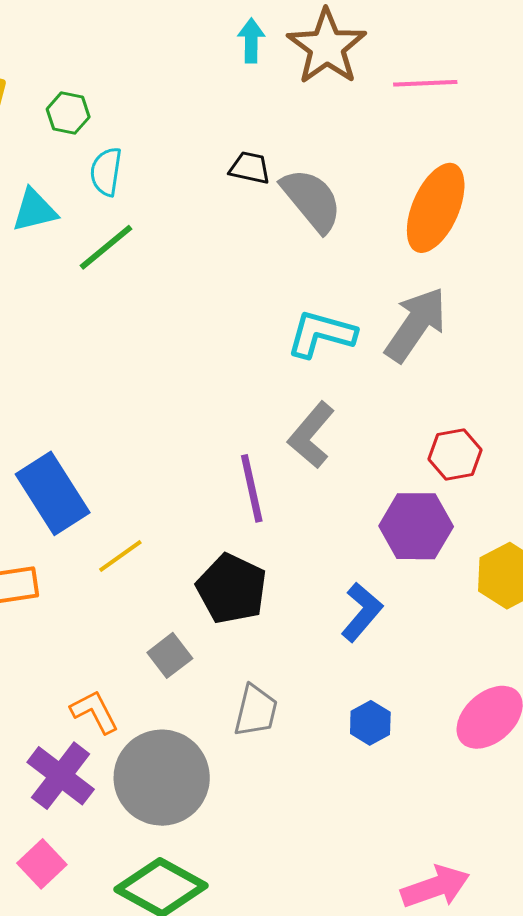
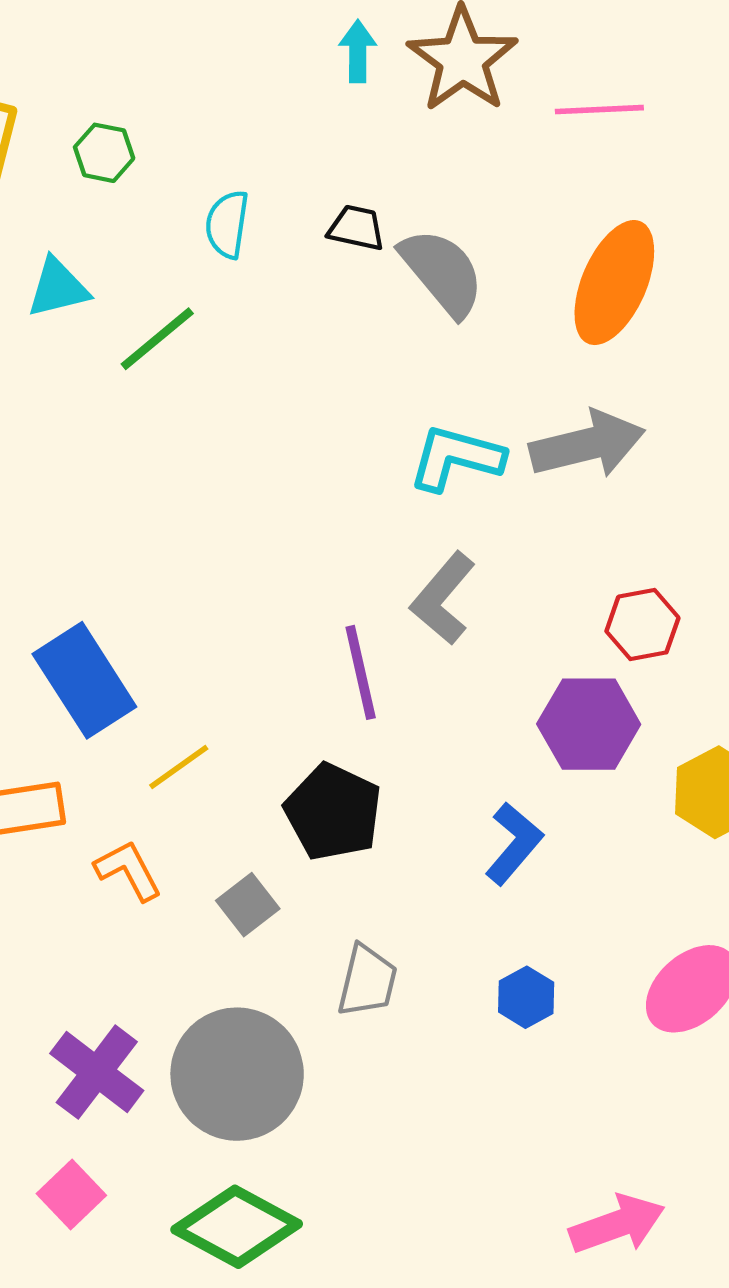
cyan semicircle: (106, 172) -> (227, 224), moved
gray arrow: (416, 325) -> (587, 444), turned 42
orange L-shape: (95, 712) -> (128, 870), moved

